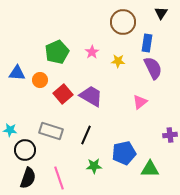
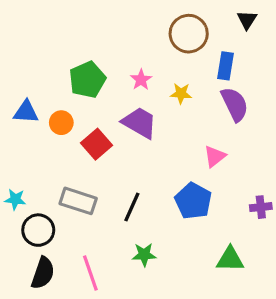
purple trapezoid: (91, 96) -> (140, 123), moved
blue pentagon: (124, 153) -> (193, 201), moved, turned -30

